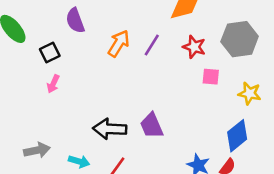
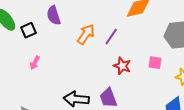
red star: (194, 47) -> (122, 66), moved
black square: (50, 52) -> (29, 30), moved

